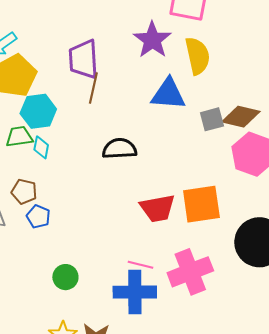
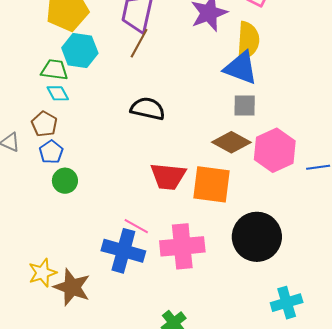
blue triangle: (168, 94) -> (241, 68), moved
brown diamond: (241, 117) -> (231, 142), moved
cyan diamond: (41, 147) -> (58, 93), moved, turned -55
green circle: (65, 277) -> (65, 181), moved

